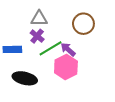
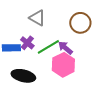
gray triangle: (39, 19) -> (37, 18), turned 30
purple cross: (37, 36) -> (27, 43), moved

